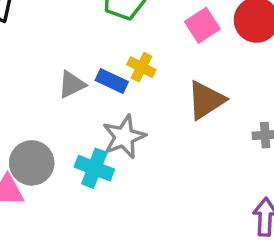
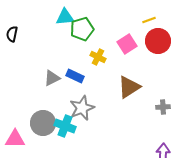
yellow cross: (141, 67) -> (98, 57), moved
gray circle: (32, 163) -> (43, 123), moved

